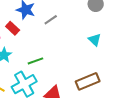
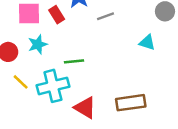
cyan triangle: (95, 40) -> (147, 42), moved, turned -40

